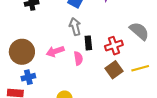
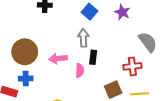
gray semicircle: (139, 31) -> (148, 42), moved
red cross: (114, 46) -> (132, 66), moved

